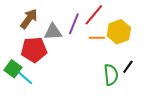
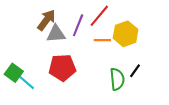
brown arrow: (29, 19) -> (46, 20), moved
red pentagon: (34, 50) -> (62, 68), moved

